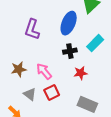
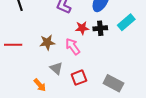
red star: (81, 73) -> (82, 28), moved
red square: (52, 93) -> (79, 78), moved

